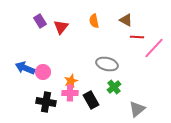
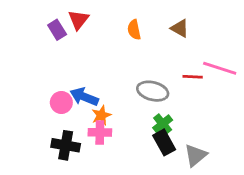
red triangle: (61, 27) -> (78, 20), moved
red line: (137, 37) -> (193, 77), moved
pink line: (154, 48) -> (220, 68), turned 65
blue arrow: (25, 68) -> (84, 97), moved
black rectangle: (91, 100) -> (164, 142), moved

